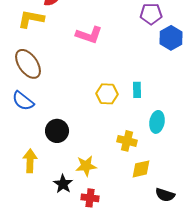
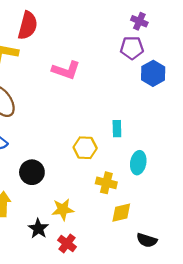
yellow hexagon: (107, 94) -> (85, 148), moved
red cross: (90, 198) -> (67, 243), turned 30

